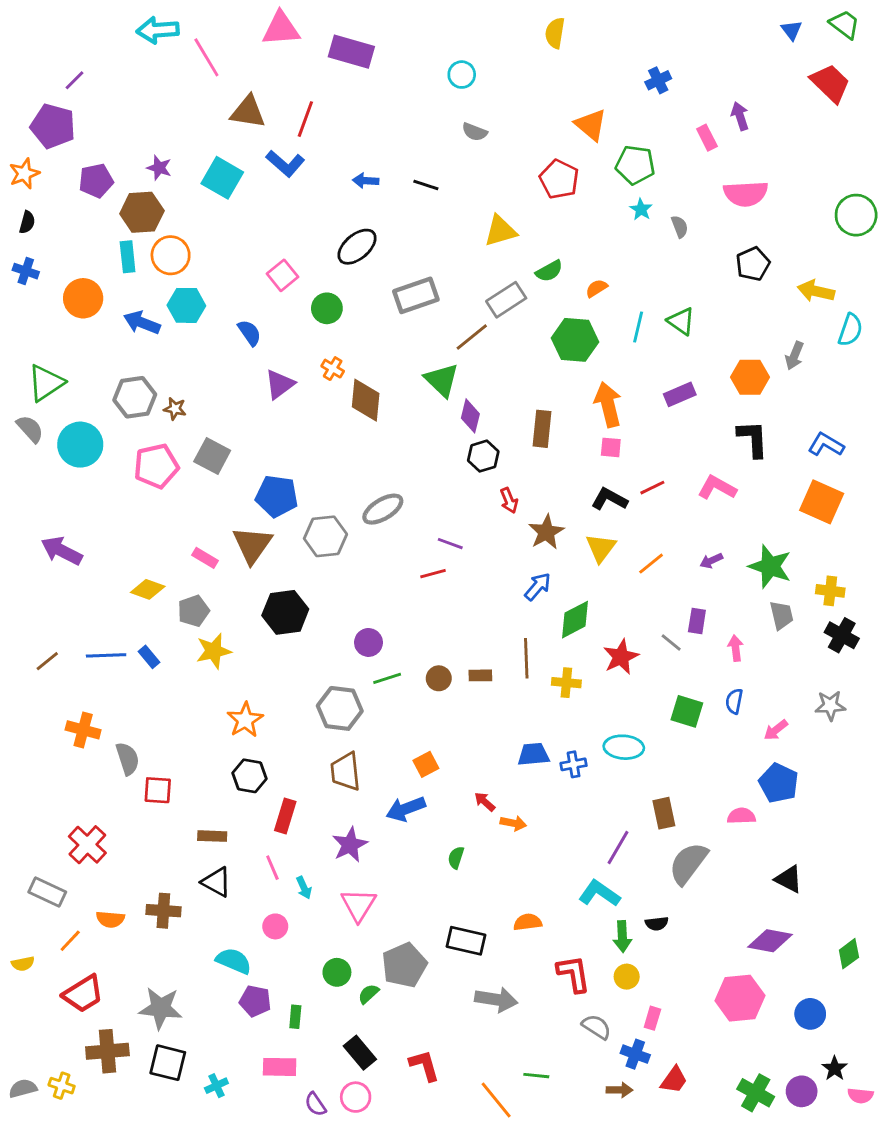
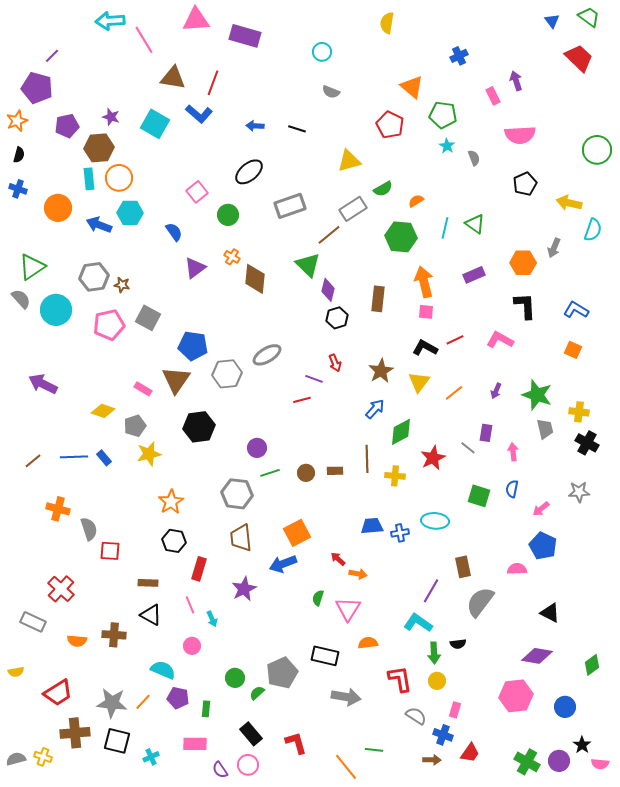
red arrow: (509, 500) -> (335, 363), moved
orange square: (822, 502) -> (573, 350), size x0.6
purple arrow: (711, 561) -> (496, 391), turned -42
orange square: (426, 764) -> (297, 533), size x1.5
pink triangle: (358, 905) -> (348, 609), moved
orange line: (70, 941) -> (143, 702), moved

